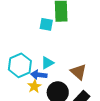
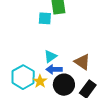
cyan hexagon: (20, 65) -> (23, 77), moved
blue arrow: (39, 75) -> (54, 69), moved

